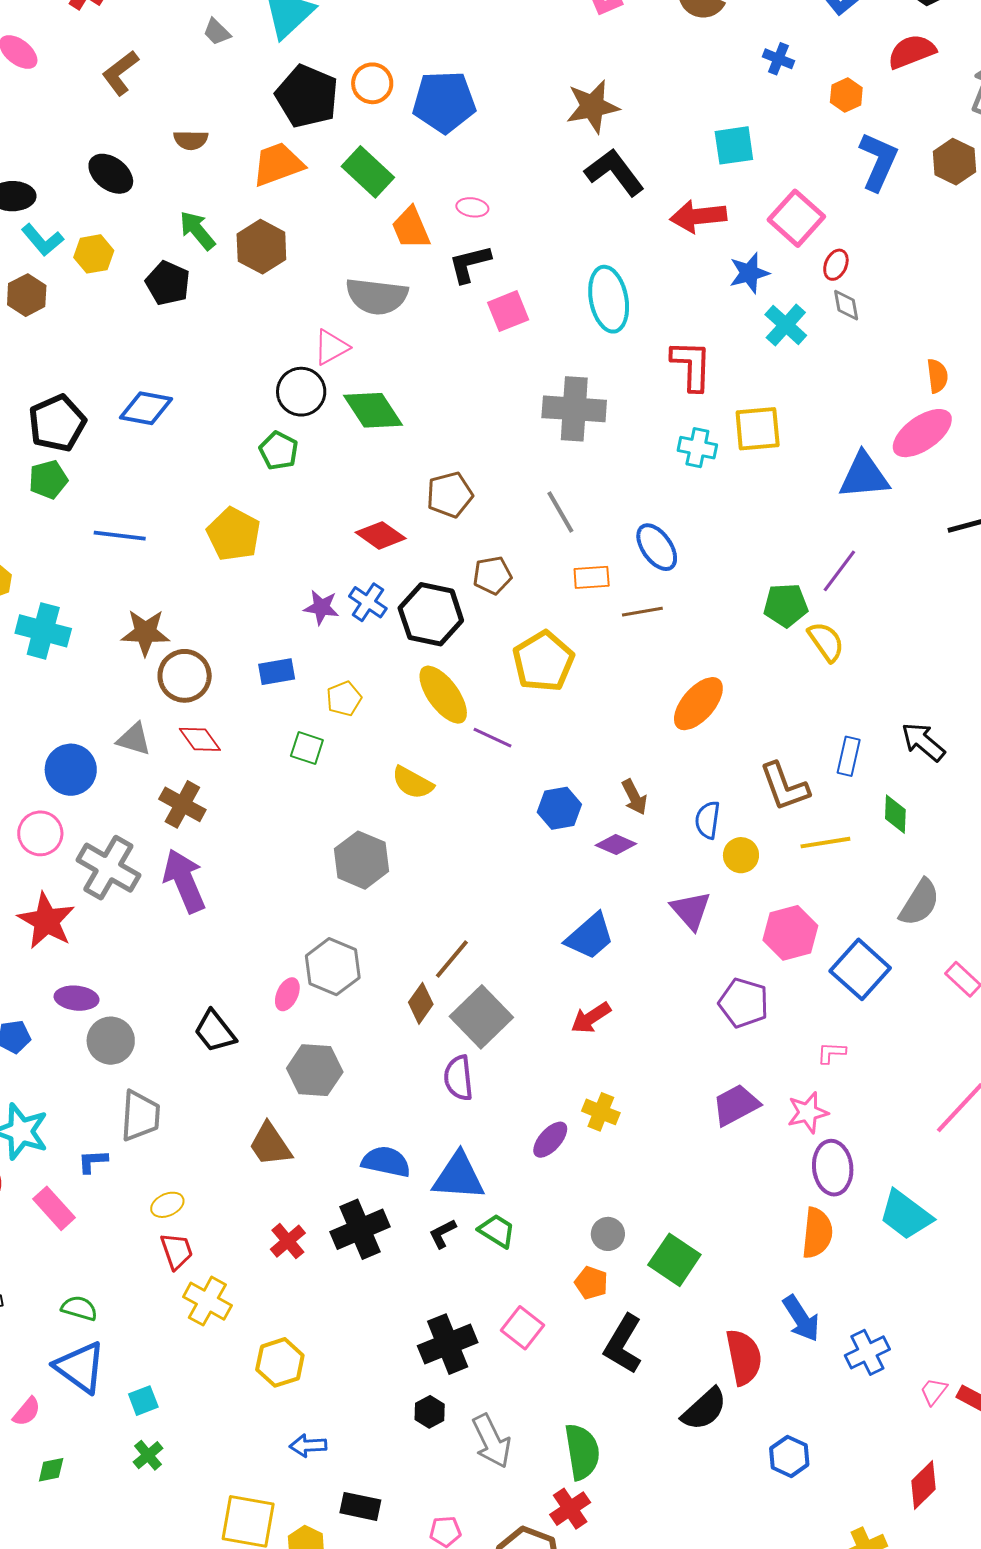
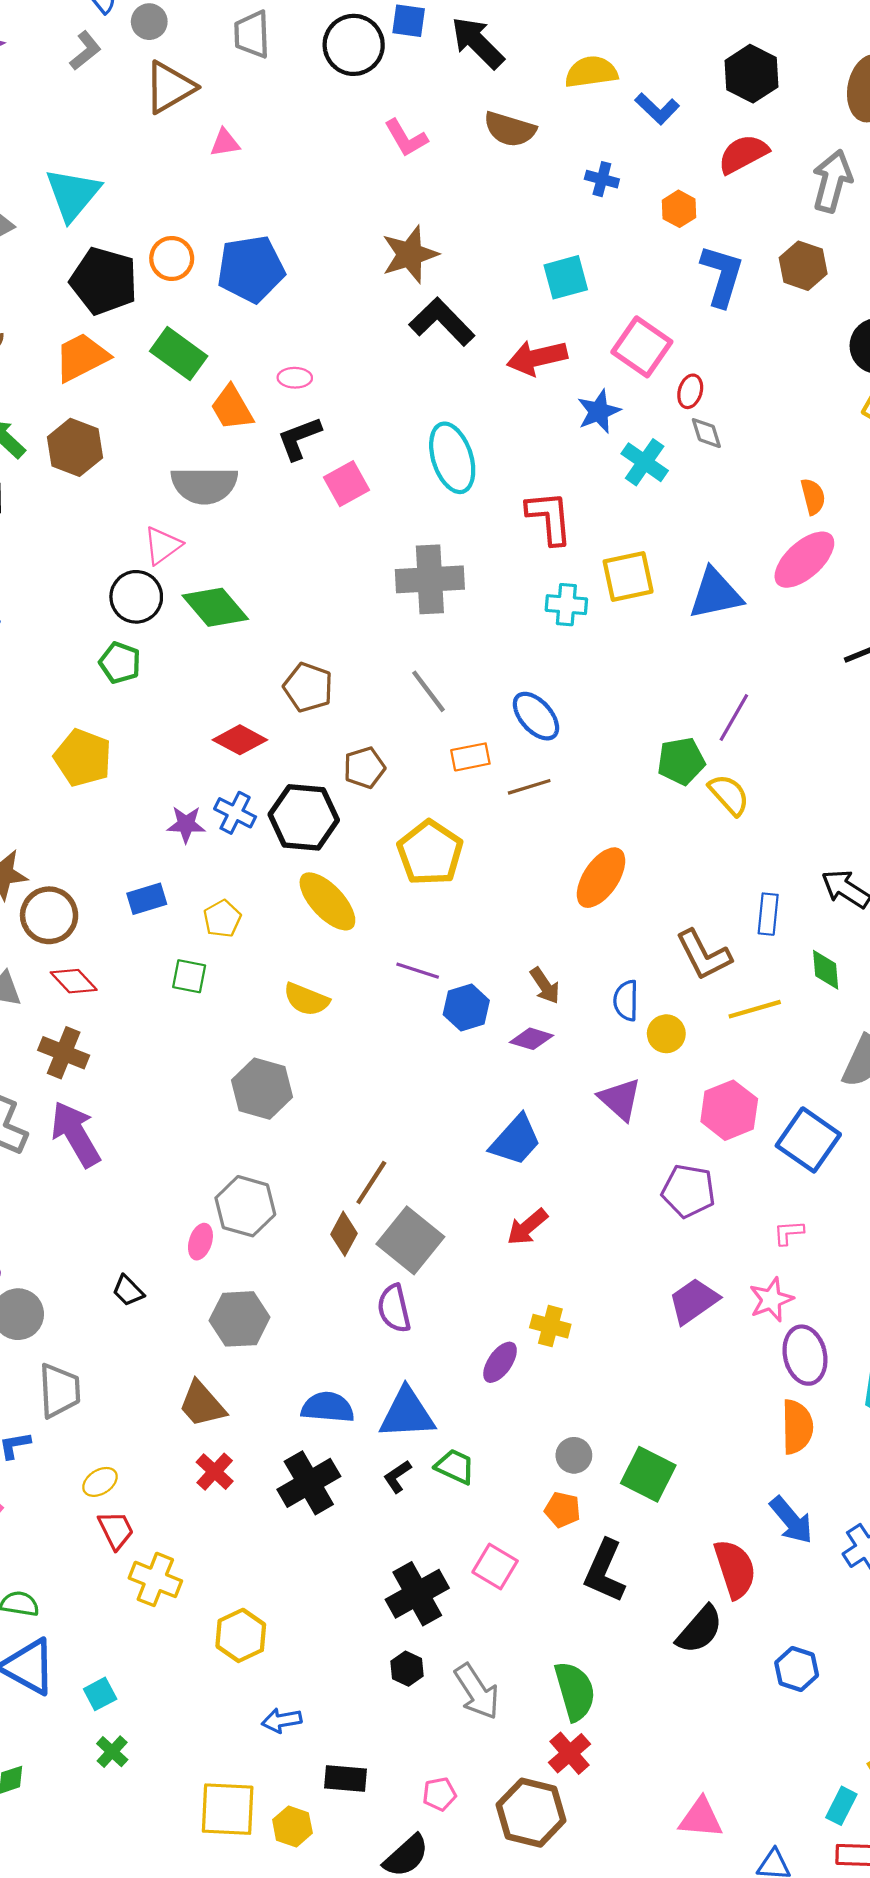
blue triangle: (864, 476) -> (715, 594), moved
brown pentagon: (450, 495) -> (308, 687), turned -30
purple line: (492, 738) -> (418, 971), moved
black trapezoid: (215, 1031) -> (128, 1291), size x0.7
red cross: (288, 1241) -> (215, 1472), moved

